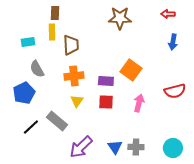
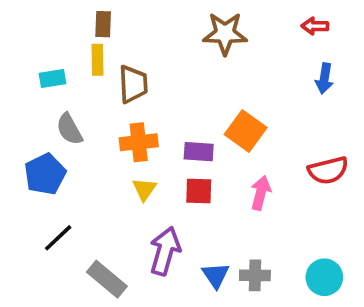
gray rectangle: (57, 121) -> (107, 279), moved
purple arrow: (81, 147) -> (165, 251), moved, turned 150

